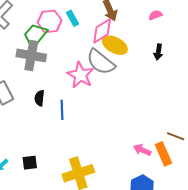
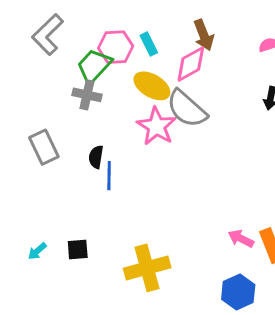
yellow ellipse: (115, 45) -> (152, 86), moved
gray cross: (31, 55) -> (87, 95), size x0.7
blue line: (62, 110) -> (109, 176), moved

